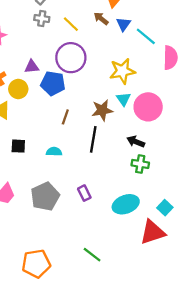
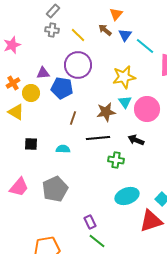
black line: (93, 139) -> (98, 138), turned 75
green cross: (140, 164) -> (116, 160), moved
purple rectangle: (84, 193) -> (90, 222), moved

